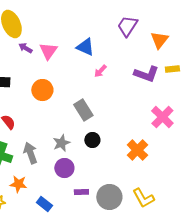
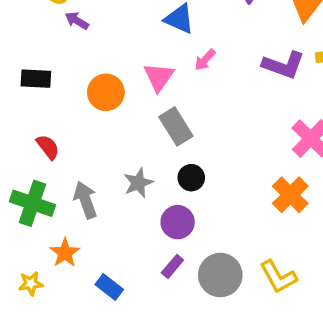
pink triangle: (48, 51) -> (159, 77), moved
orange cross: (137, 150) -> (290, 195), moved
purple circle: (64, 168) -> (178, 222), moved
orange star: (18, 184) -> (65, 253), turned 30
purple rectangle: (81, 192) -> (172, 266), turned -48

